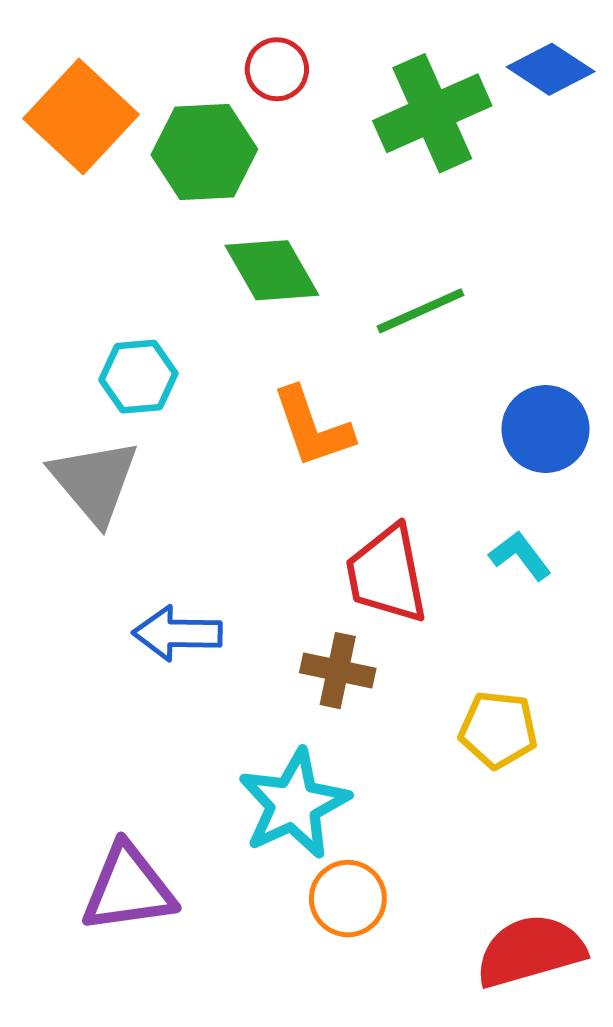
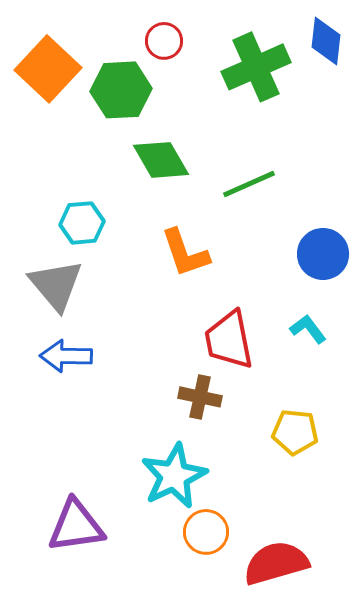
blue diamond: (551, 69) -> (326, 41), turned 63
blue arrow: (177, 633) -> (66, 356), moved
red semicircle: (530, 951) -> (276, 563), moved

